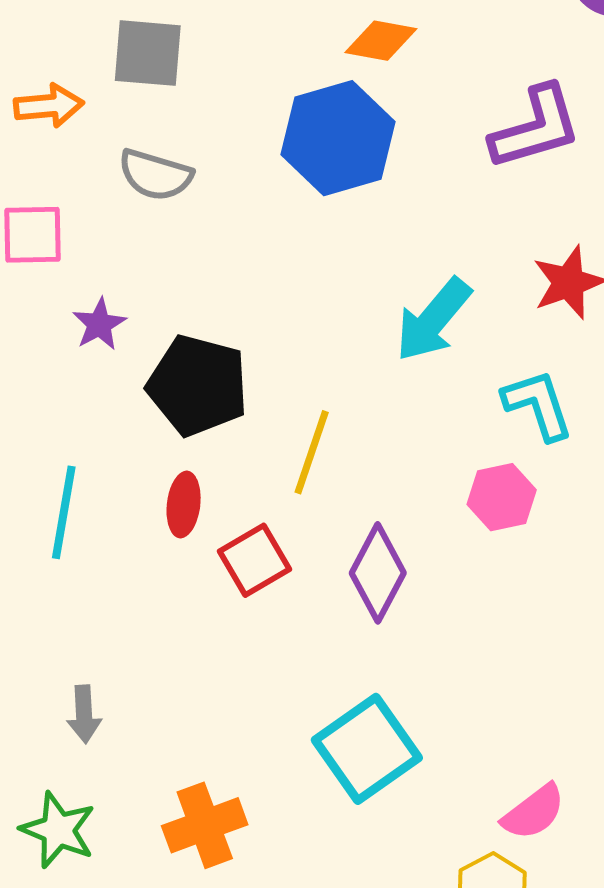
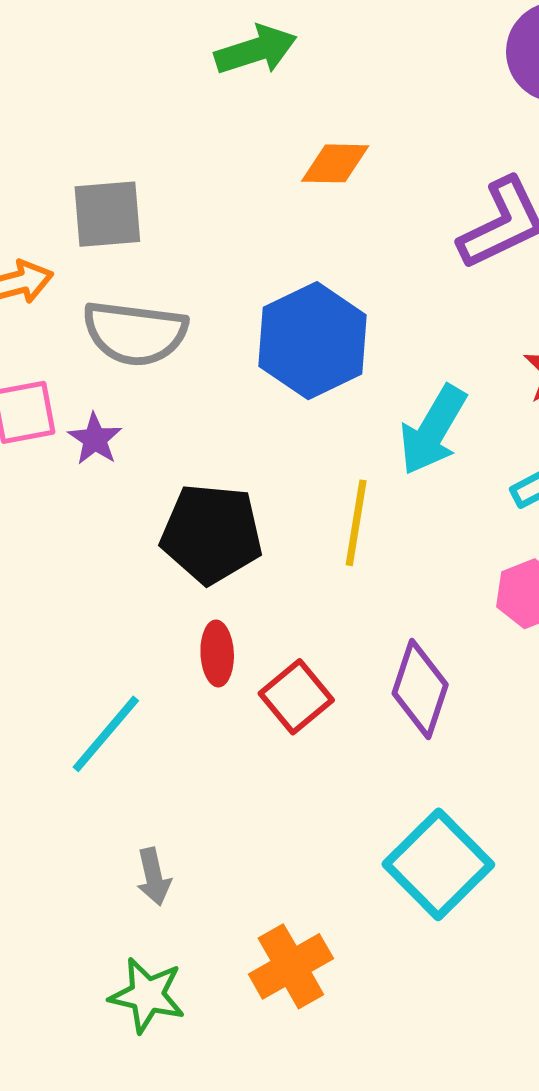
blue hexagon: (338, 138) -> (313, 341), moved
gray semicircle: (155, 175) -> (135, 333), size x1.4
purple star: (99, 324) -> (95, 439), moved
yellow line: (312, 452) -> (356, 523), moved
cyan line: (64, 512) -> (106, 734), moved, turned 40

